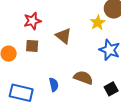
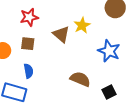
yellow star: (98, 23) -> (82, 25), moved
blue semicircle: (54, 85) -> (28, 71), moved

